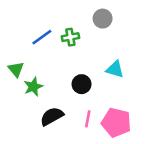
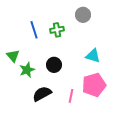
blue line: (42, 37) -> (34, 30), turned -72
black circle: (82, 84) -> (54, 65), moved
pink pentagon: (116, 123) -> (94, 85), moved, turned -30

